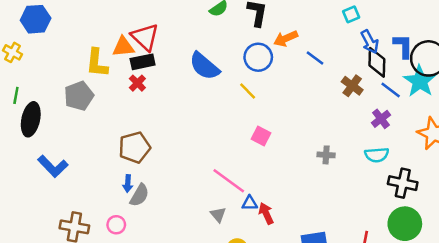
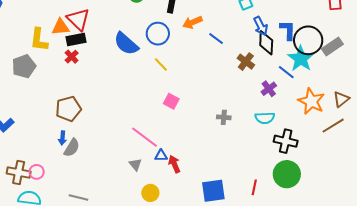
blue circle: (258, 57) -> (158, 34), moved
blue line: (391, 90) -> (286, 72), moved
pink circle: (116, 225) -> (37, 172), moved

